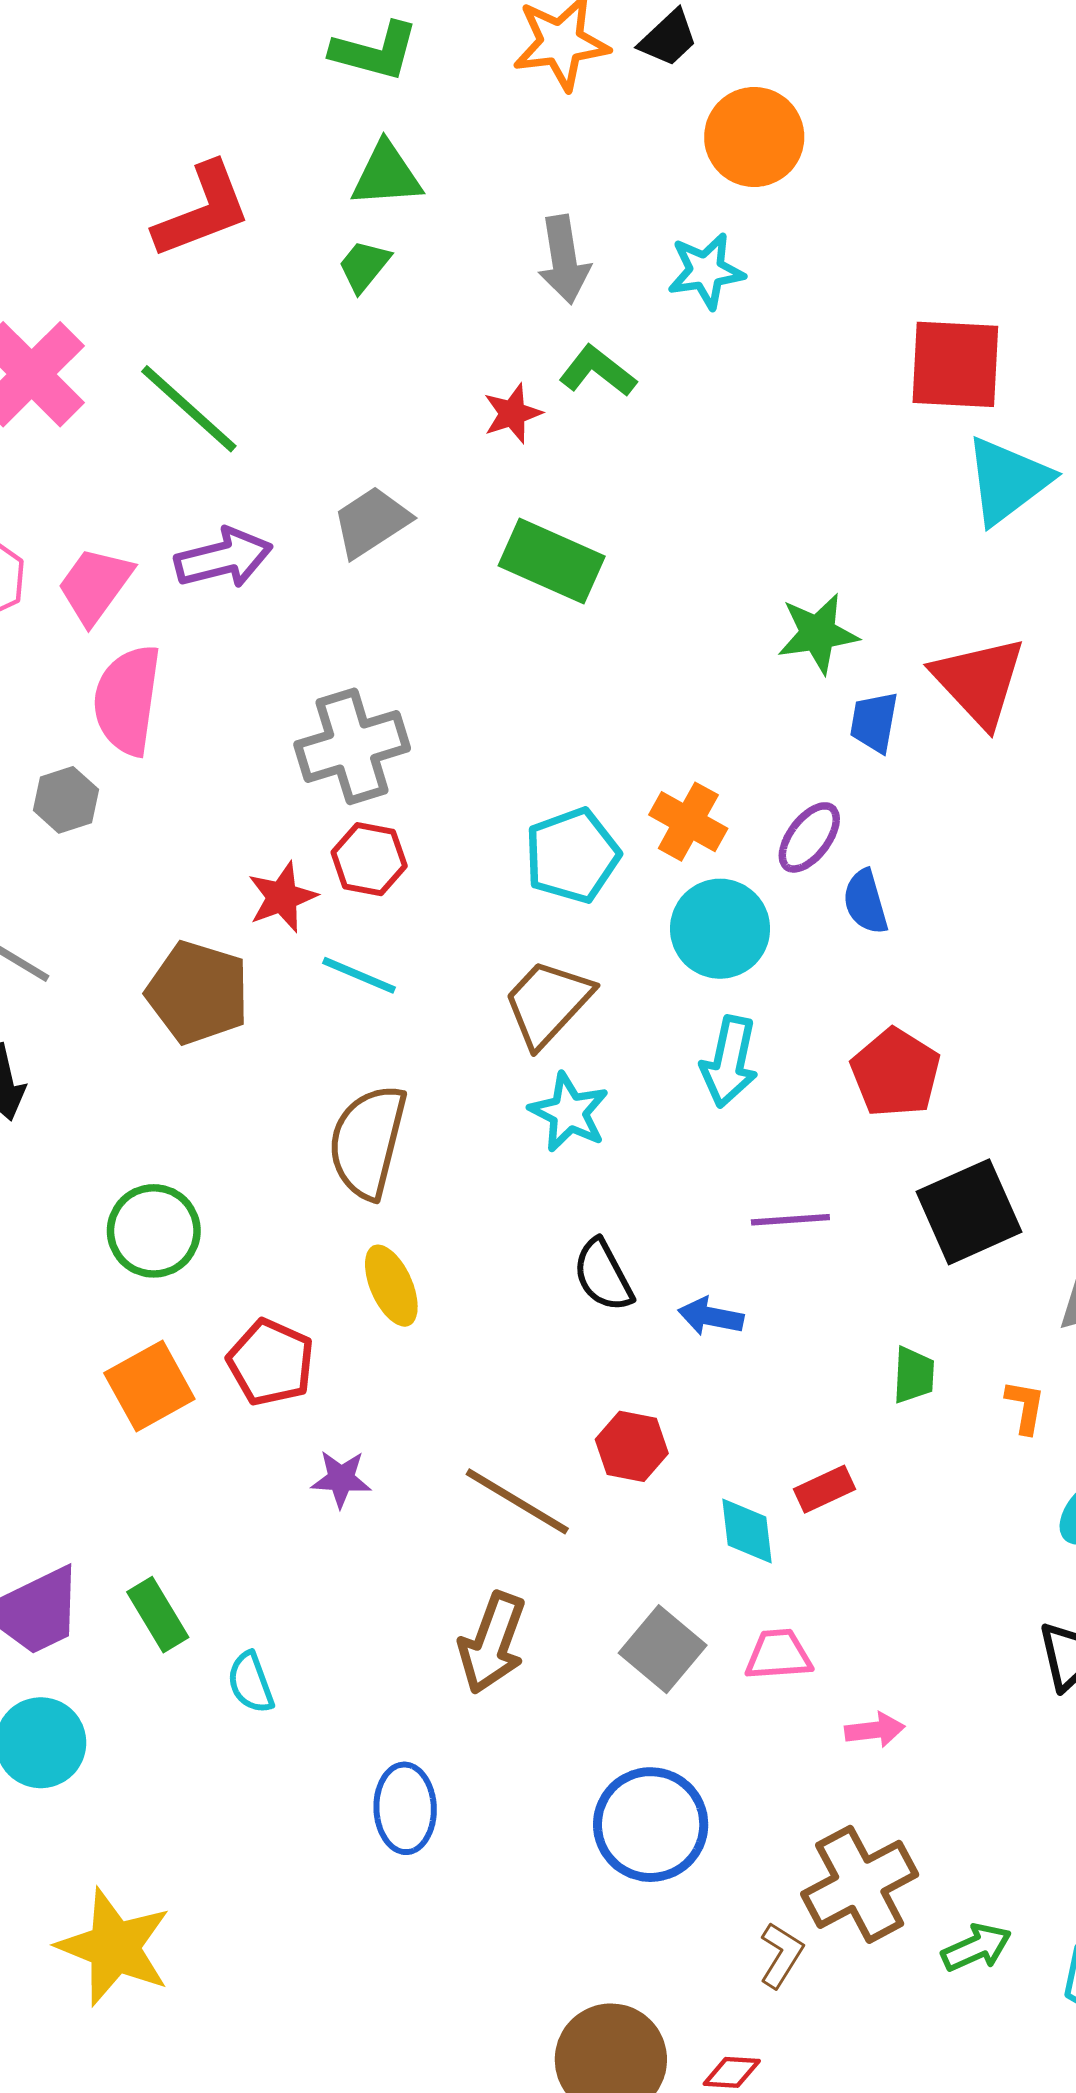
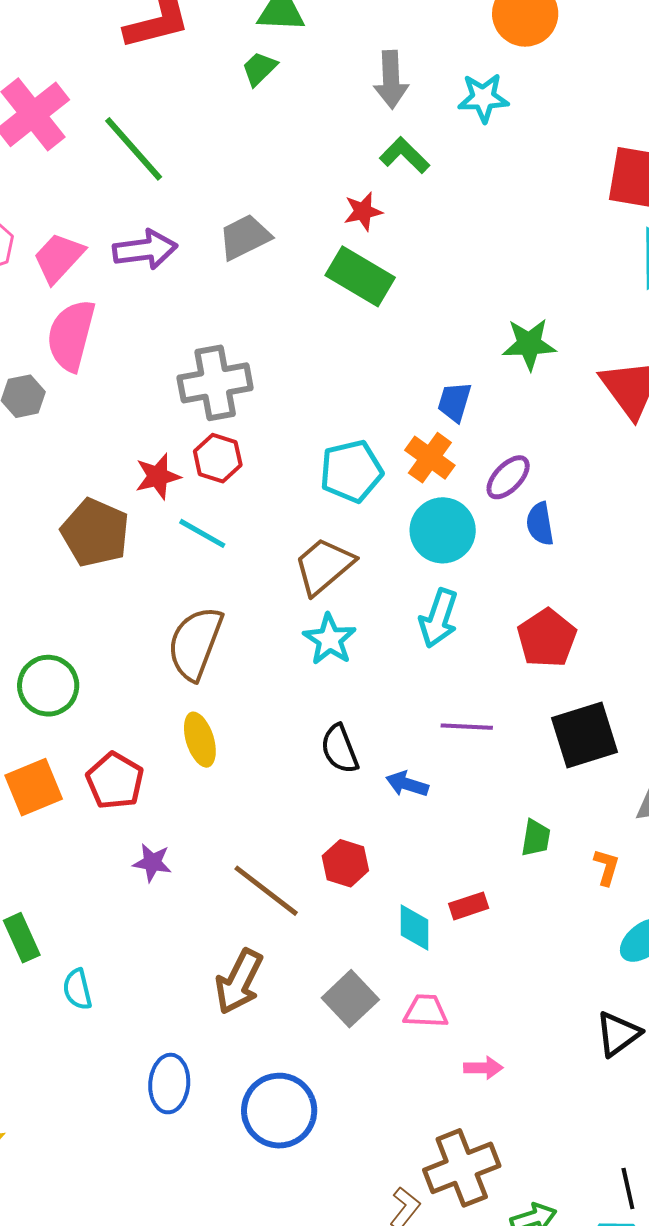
red star: (512, 413) -> (363, 211), moved
blue trapezoid: (874, 722) -> (454, 402), moved
blue circle: (651, 1825) -> (279, 1111), moved

